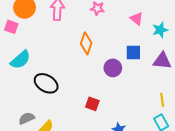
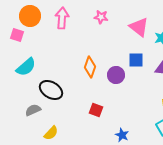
pink triangle: (136, 19) -> (139, 27), size x1.5
orange diamond: (86, 43) -> (90, 67), moved
gray semicircle: (27, 118) -> (33, 110), moved

